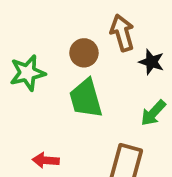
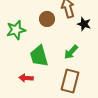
green trapezoid: (86, 98) -> (39, 56), moved
green arrow: (153, 113) -> (71, 52), moved

